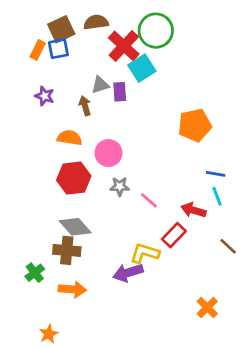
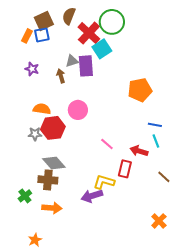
brown semicircle: (96, 22) -> (69, 16), turned -60
purple rectangle: (120, 92) -> (86, 66), size x1.5
orange semicircle: (70, 138) -> (42, 109), moved
gray star: (120, 186) -> (35, 134), moved
red rectangle: (174, 235) -> (125, 169), turned -30
orange cross: (207, 307) -> (159, 221), moved

